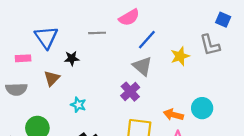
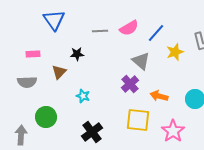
pink semicircle: (129, 17) -> (129, 28), moved
blue triangle: (46, 37) -> (54, 20), moved
blue line: (147, 40) -> (156, 33), moved
orange arrow: (173, 115) -> (159, 96), moved

